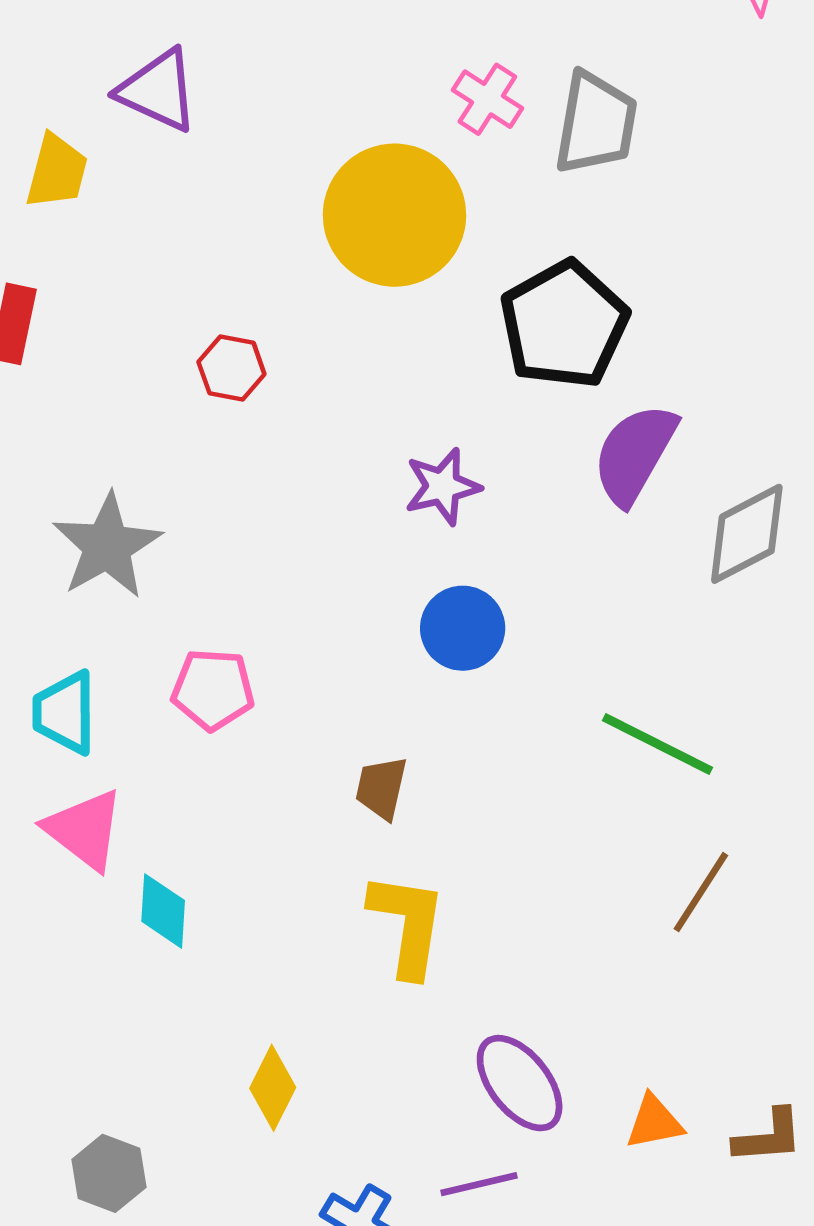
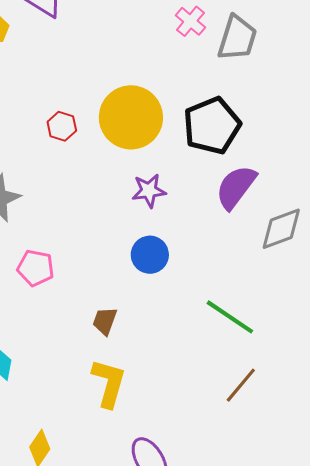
yellow circle: (394, 215) -> (131, 117), moved

